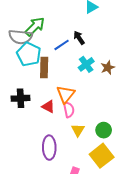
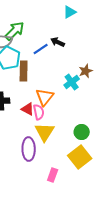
black arrow: (79, 38) -> (58, 42), turned -32
cyan cross: (86, 64) -> (72, 82), moved
pink semicircle: (69, 110) -> (39, 112), moved
yellow triangle: (78, 130) -> (45, 132), moved, size x1.5

